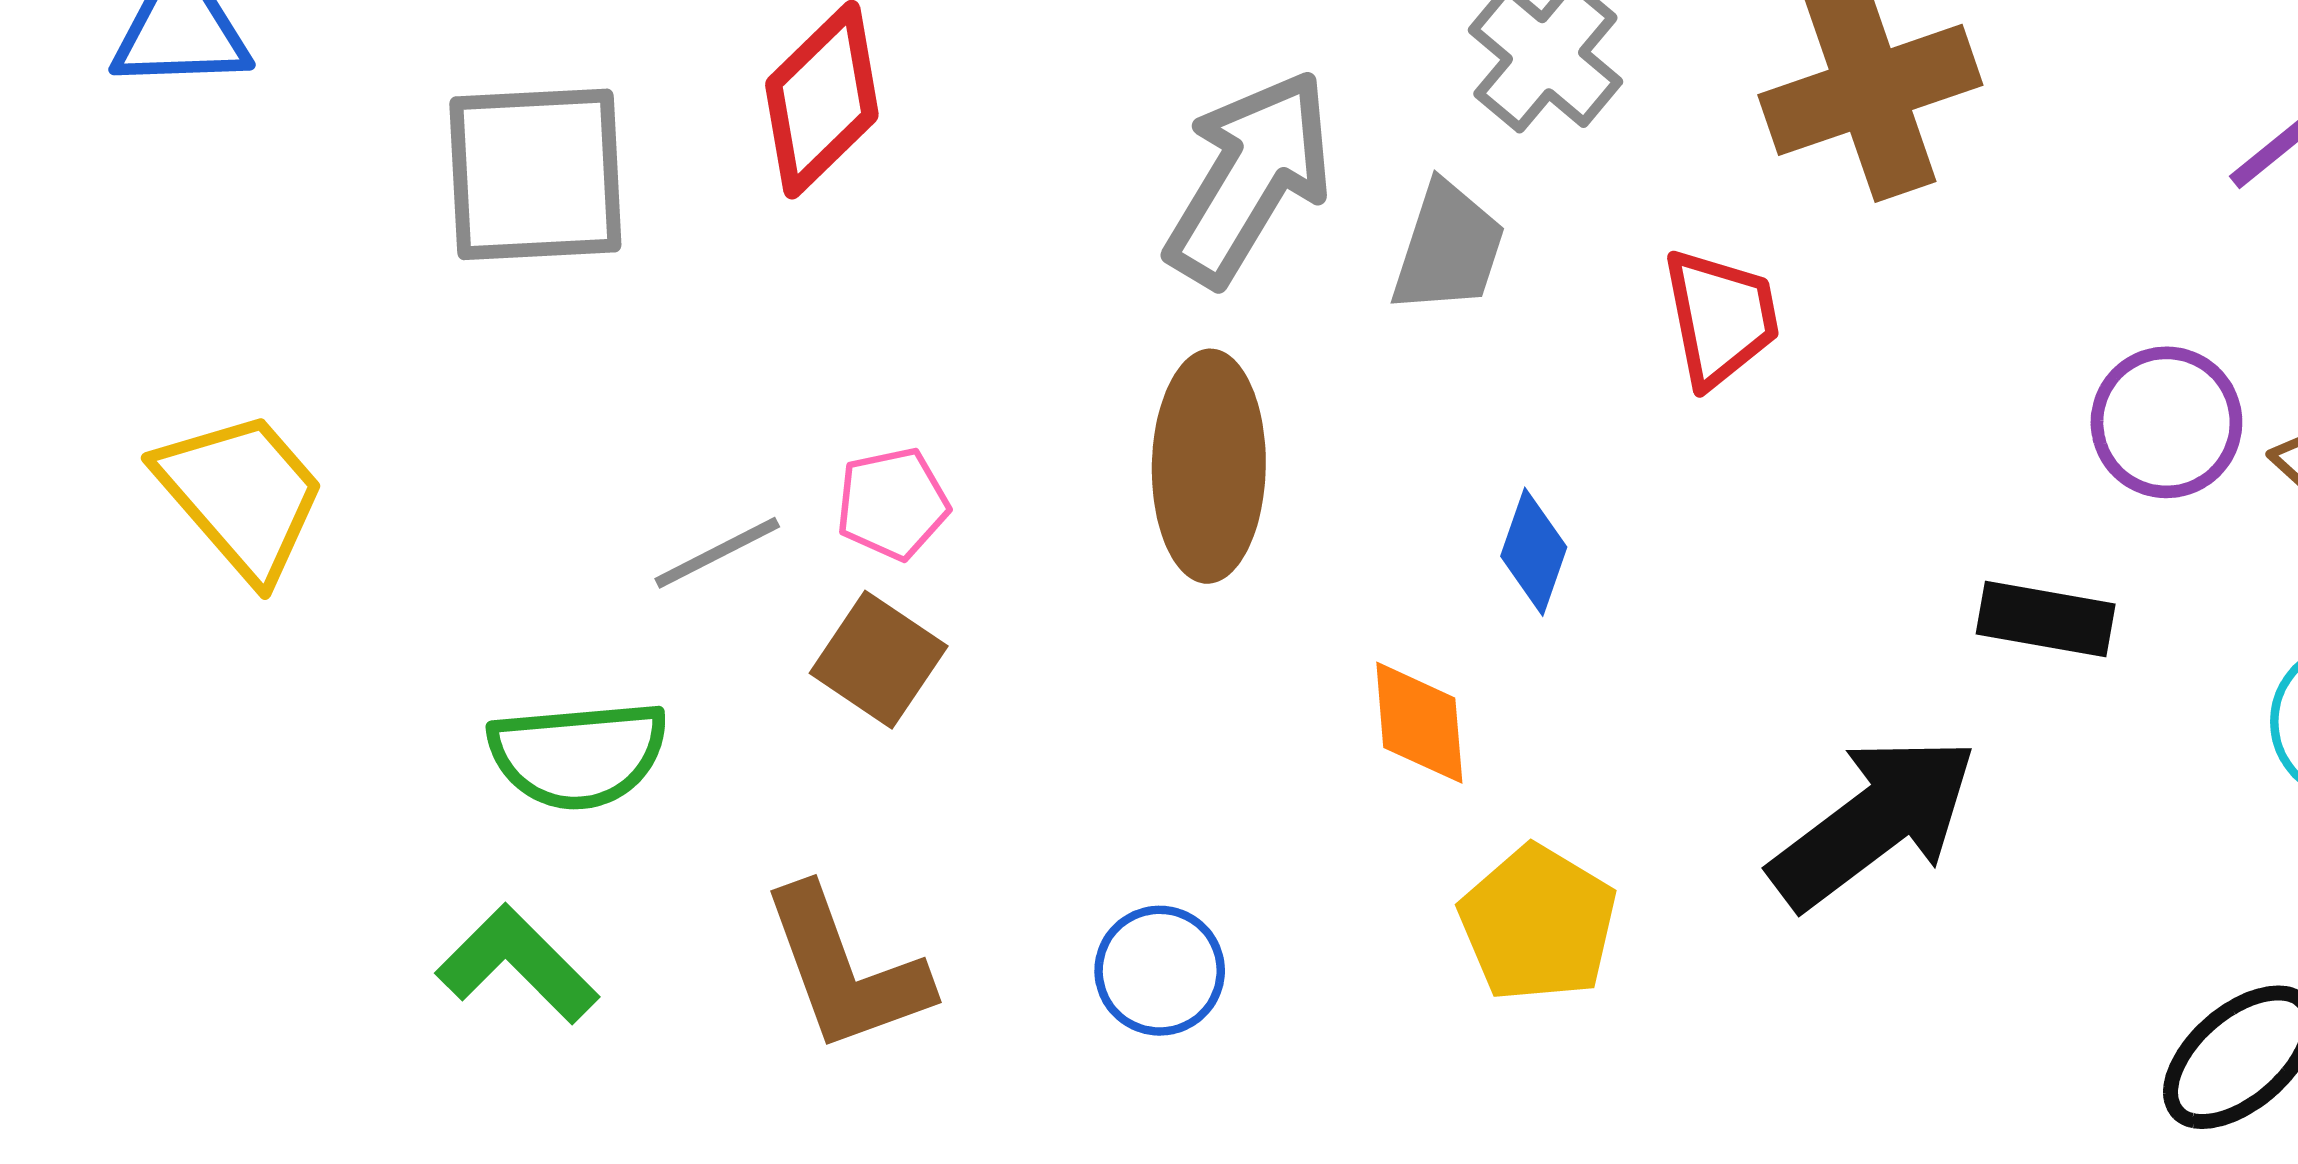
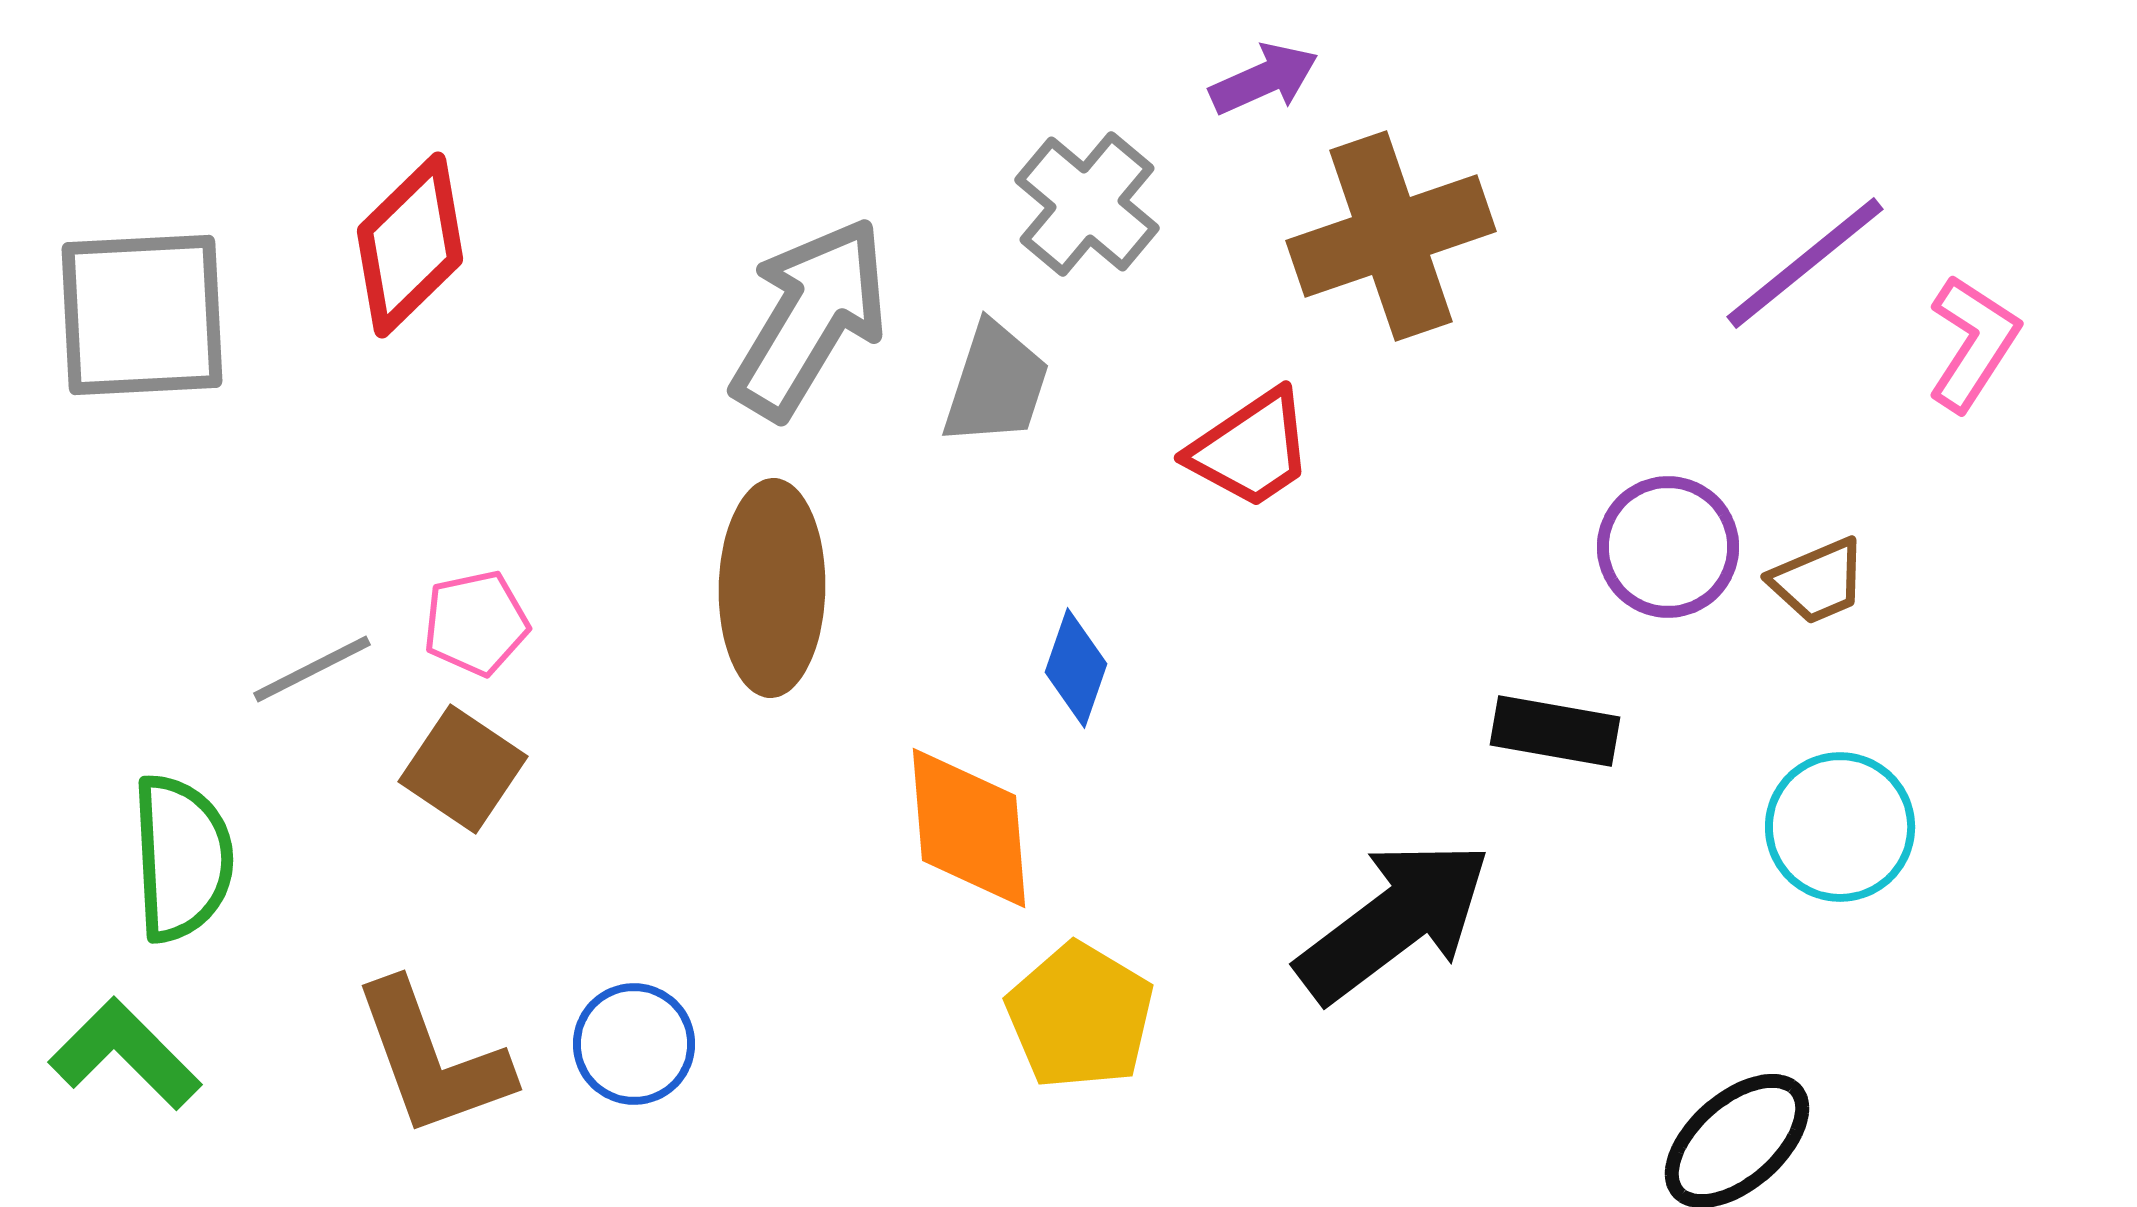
red trapezoid: (1721, 318) -> (1251, 449), turned 67
orange diamond: (1419, 723) -> (969, 828), size x1.4
green semicircle: (578, 755) -> (182, 858), turned -88
blue circle: (1160, 971) -> (634, 1044), moved

